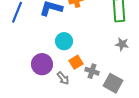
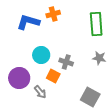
orange square: (76, 62) -> (53, 76), turned -32
gray cross: (92, 71) -> (66, 62), moved

